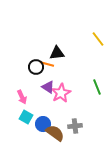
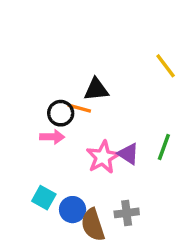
purple triangle: (48, 87) -> (128, 154), moved
green line: (97, 87) -> (164, 147), turned 42
pink arrow: (22, 97) -> (52, 137), moved, turned -64
brown semicircle: (55, 133) -> (93, 225), turned -144

